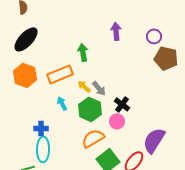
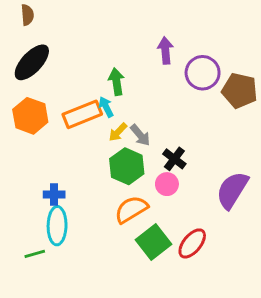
purple circle: (154, 36) -> (203, 73), moved, size x1.5
yellow arrow: (84, 86) -> (118, 132), turned -88
cyan arrow: (62, 103) -> (106, 107), moved
purple semicircle: (154, 140) -> (232, 190), moved

